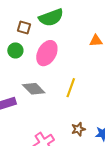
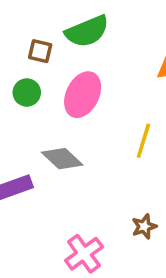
yellow line: (71, 88) -> (143, 141), moved

